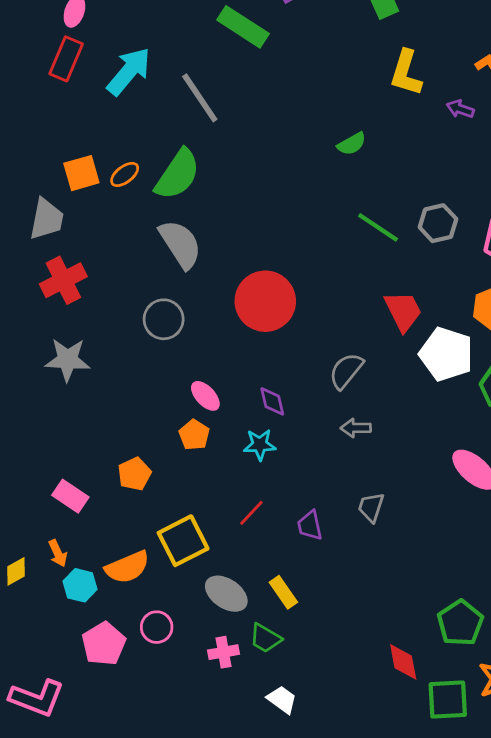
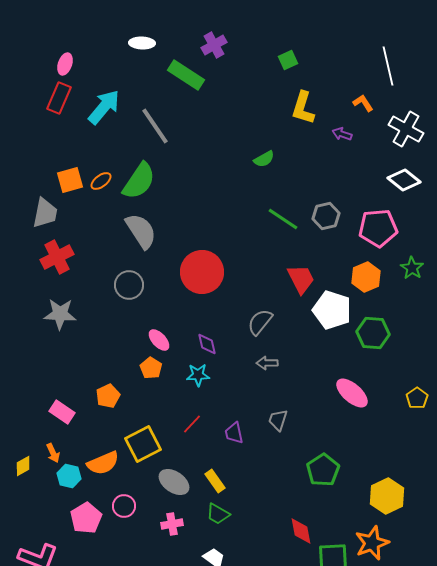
green pentagon: (460, 623) -> (323, 470), moved
green trapezoid: (265, 638) -> (218, 514), moved

